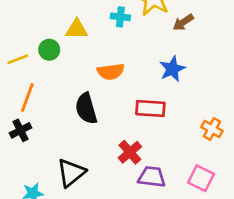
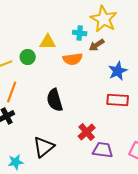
brown arrow: (183, 22) -> (97, 45), moved
orange semicircle: (111, 72) -> (73, 59), moved
red rectangle: (150, 109) -> (118, 100), moved

